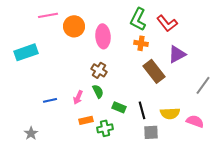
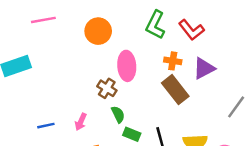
orange circle: (74, 26) -> (98, 31), moved
pink ellipse: (103, 36) -> (127, 66), moved
orange cross: (141, 43) -> (173, 61), moved
green semicircle: (98, 91) -> (118, 114), moved

